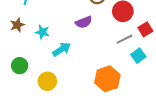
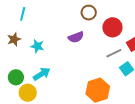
cyan arrow: (62, 49) -> (42, 74), moved
yellow circle: (47, 81) -> (28, 93), moved

